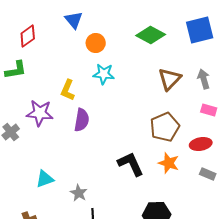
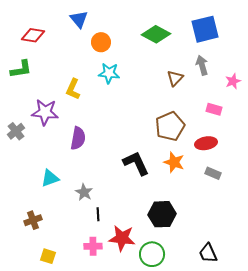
red diamond: (28, 36) -> (33, 35), turned 45
brown triangle: (170, 79) -> (175, 78), size x0.7
gray arrow: (204, 79) -> (202, 65), moved
purple semicircle: (82, 120) -> (78, 138), moved

